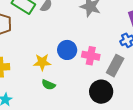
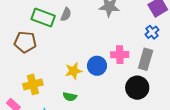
blue circle: (67, 50) -> (97, 66), moved
green semicircle: (49, 85) -> (70, 97), moved

